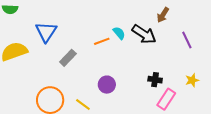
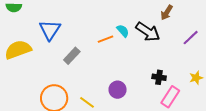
purple line: (187, 40) -> (191, 38), turned 72
purple circle: (107, 85) -> (118, 90), moved

